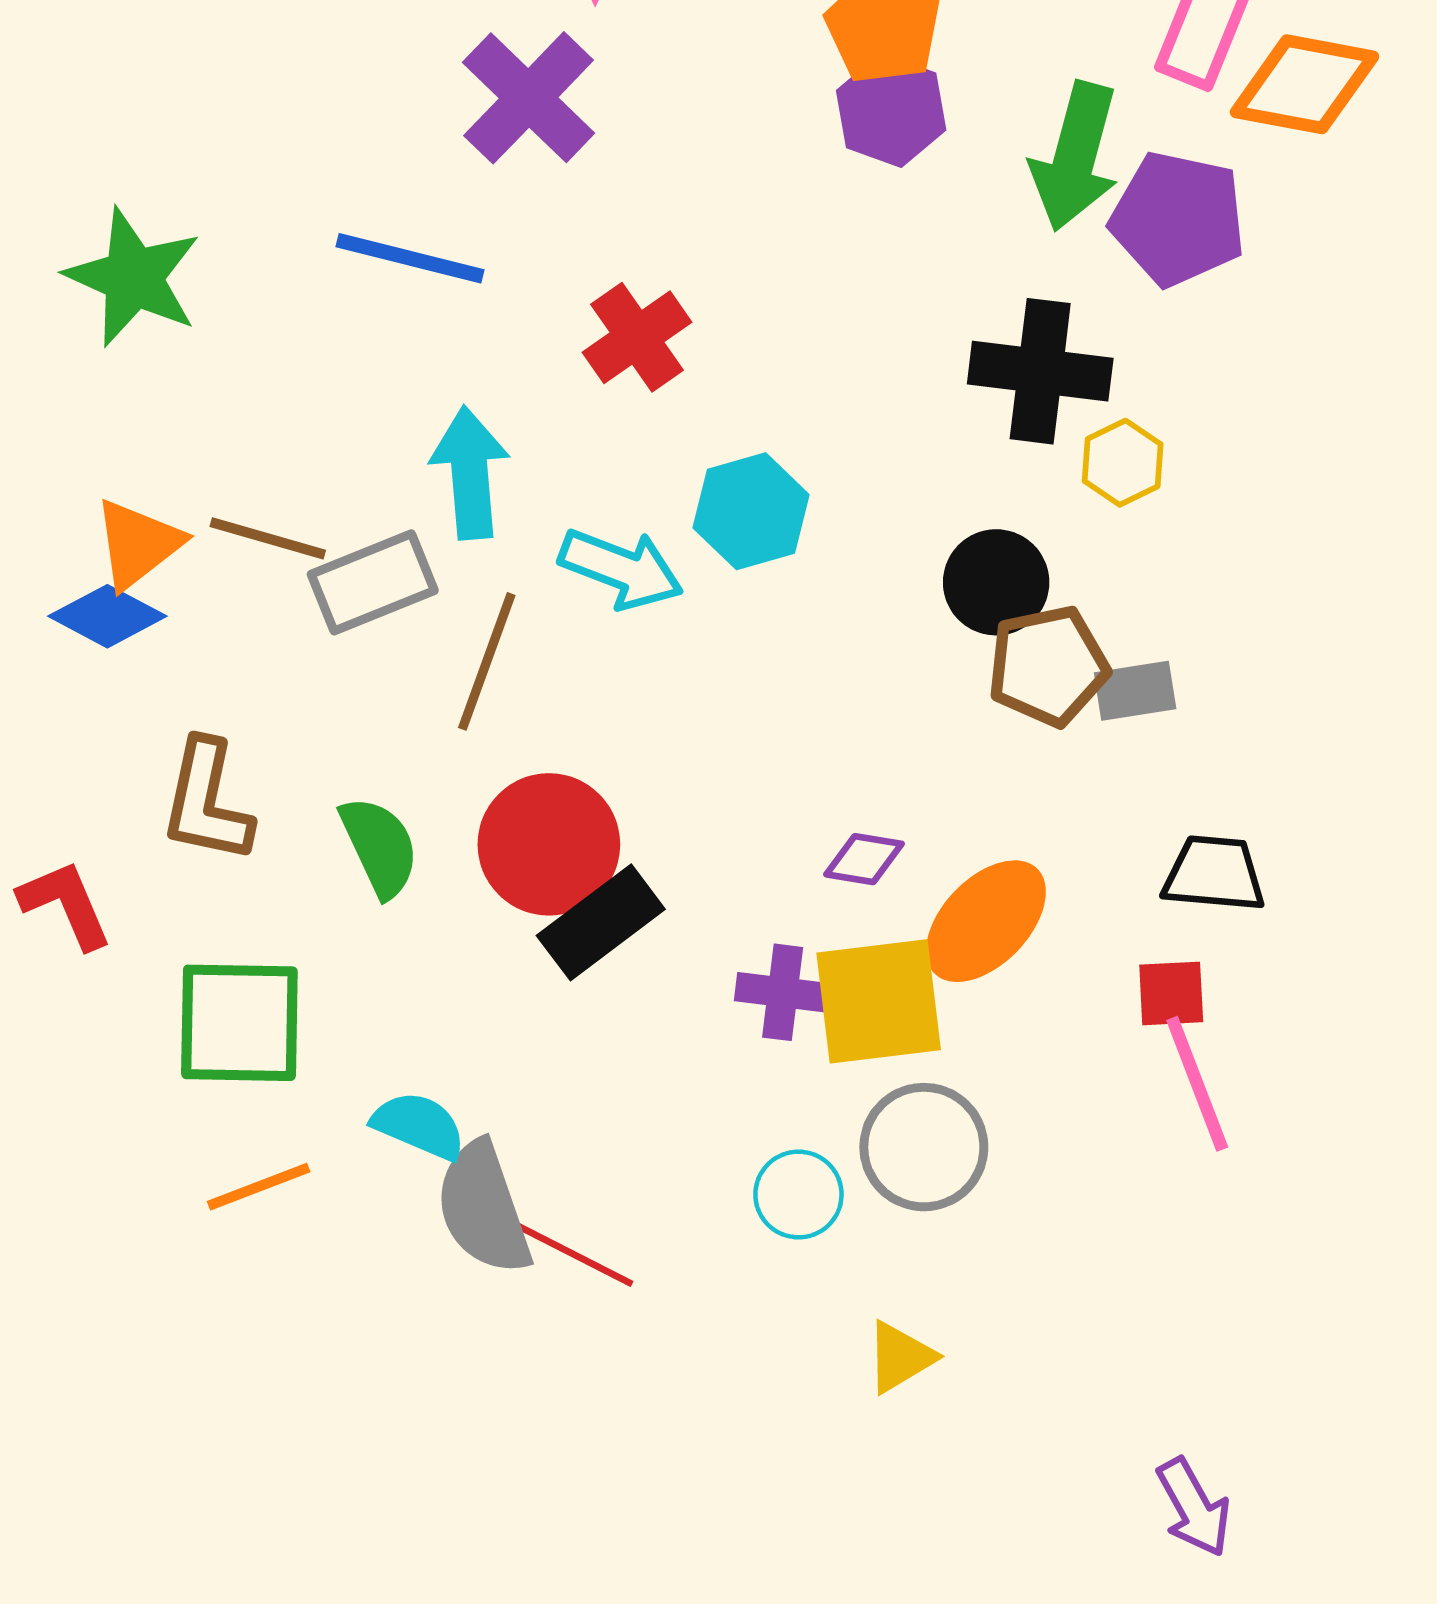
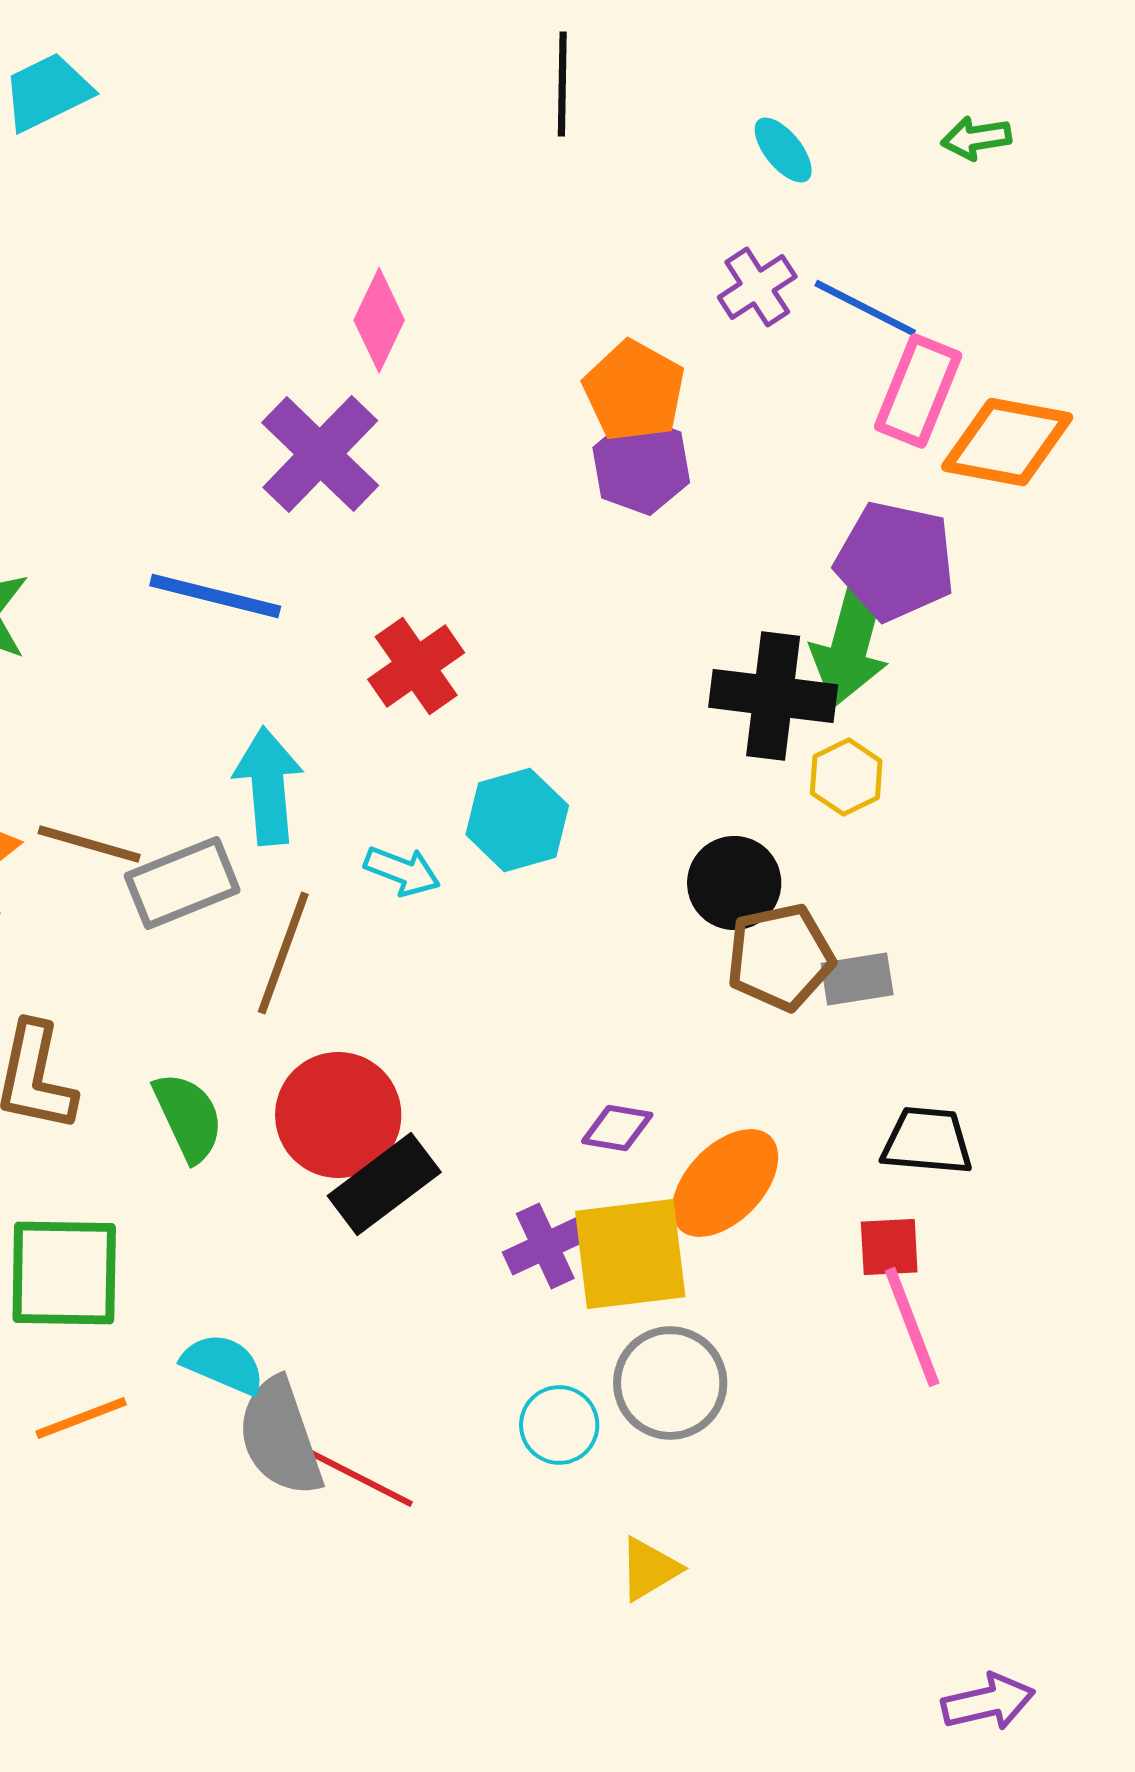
green arrow: (1075, 157) -> (851, 641), moved
cyan arrow: (621, 569) -> (402, 871), size x0.7
purple cross: (783, 992) -> (545, 1246), turned -32
purple arrow: (1194, 1507) -> (988, 1702), moved, turned -74

